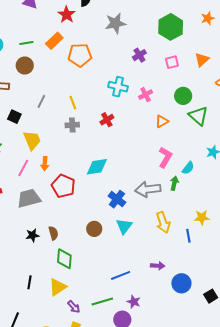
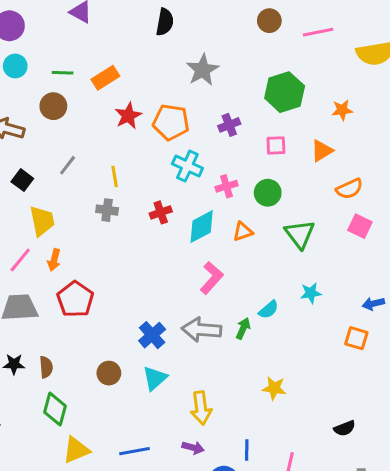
red star: (67, 15) -> (128, 116), moved
orange star: (208, 18) -> (342, 110), moved
gray star: (115, 23) -> (203, 70), turned -30
orange pentagon: (80, 55) -> (171, 122), moved
green circle: (183, 96) -> (268, 193), moved
pink L-shape: (165, 157) -> (212, 278), moved
cyan diamond: (97, 167) -> (202, 227), moved, turned -30
yellow arrow: (163, 222) -> (201, 408), moved
blue line: (188, 236) -> (247, 450), moved
yellow triangle: (58, 287) -> (76, 450), moved

